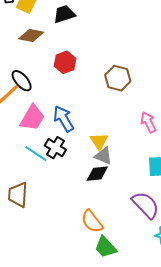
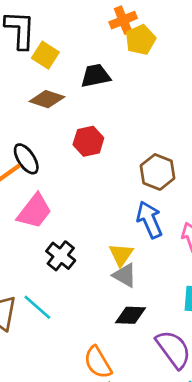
blue arrow: (64, 119) -> (149, 220), moved
cyan line: (36, 154) -> (37, 307), moved
black diamond: (97, 174) -> (130, 315), moved

